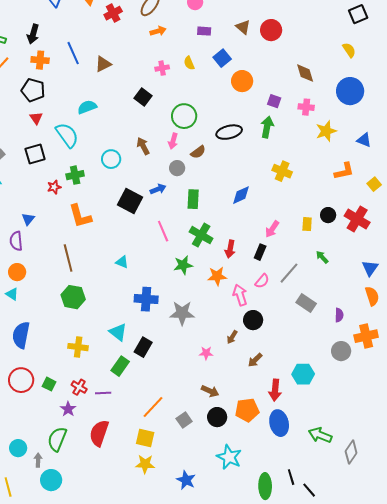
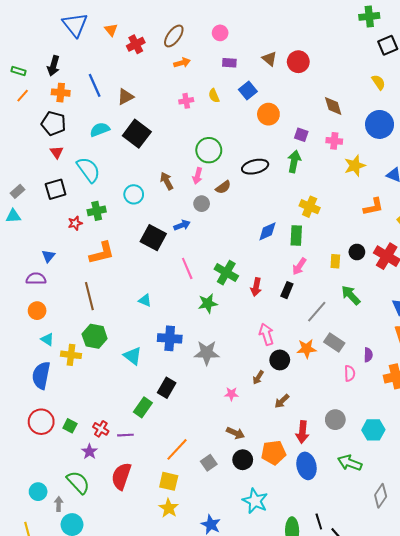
black square: (143, 97) -> (137, 134), moved, size x1.5
cyan semicircle: (87, 107) -> (100, 130), moved
green rectangle: (193, 199) -> (296, 236), moved
orange L-shape: (80, 216) -> (102, 253), turned -88
purple semicircle: (16, 241) -> (36, 279), turned 96
green arrow: (322, 257) -> (351, 295), size x1.5
orange star: (217, 276) -> (306, 349), moved
pink semicircle: (262, 281) -> (350, 373), moved, turned -42
cyan triangle: (12, 294) -> (47, 339), moved
cyan triangle: (118, 332) -> (133, 356), moved
yellow cross: (78, 347) -> (71, 355), moved
gray circle: (341, 351) -> (335, 420), moved
cyan hexagon: (303, 374) -> (373, 430), moved
green arrow: (320, 435) -> (350, 463), moved
green semicircle: (57, 439) -> (78, 482), turned 115
yellow star: (145, 464) -> (169, 508), turned 30

